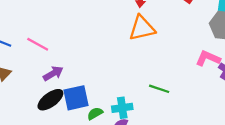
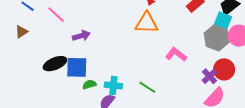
pink L-shape: (208, 58) -> (176, 54), moved
purple arrow: (53, 73) -> (81, 36), moved
green line: (159, 89) -> (147, 87), moved

